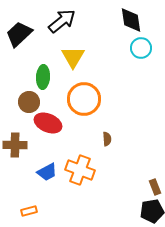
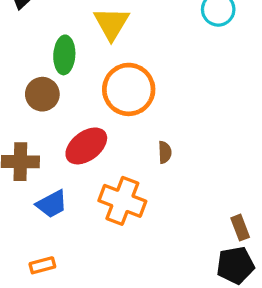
red ellipse: (48, 123) -> (86, 146), moved, turned -60
blue trapezoid: (47, 172) -> (52, 204), moved

